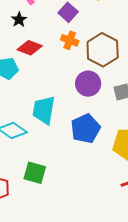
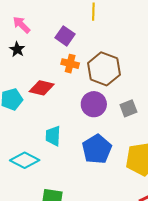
red diamond: (30, 48) -> (42, 88), moved
cyan trapezoid: (44, 110) -> (53, 136), size x0.7

